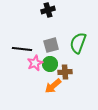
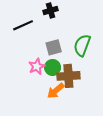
black line: (22, 49) -> (23, 25), moved, turned -30
brown cross: (65, 72) -> (68, 76), size x1.5

